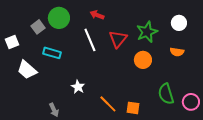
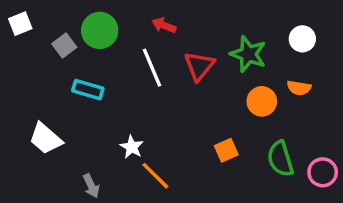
green star: (147, 32) -> (248, 54), turned -30
white square: (12, 42) -> (20, 24), moved
orange circle: (143, 60) -> (262, 101), moved
white trapezoid: (27, 70) -> (46, 139), moved
orange line: (108, 104) -> (155, 176), moved
orange square: (133, 108) -> (226, 150), moved, turned -32

